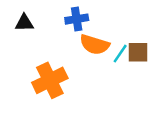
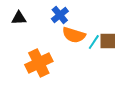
blue cross: (77, 19) -> (60, 15), turned -30

